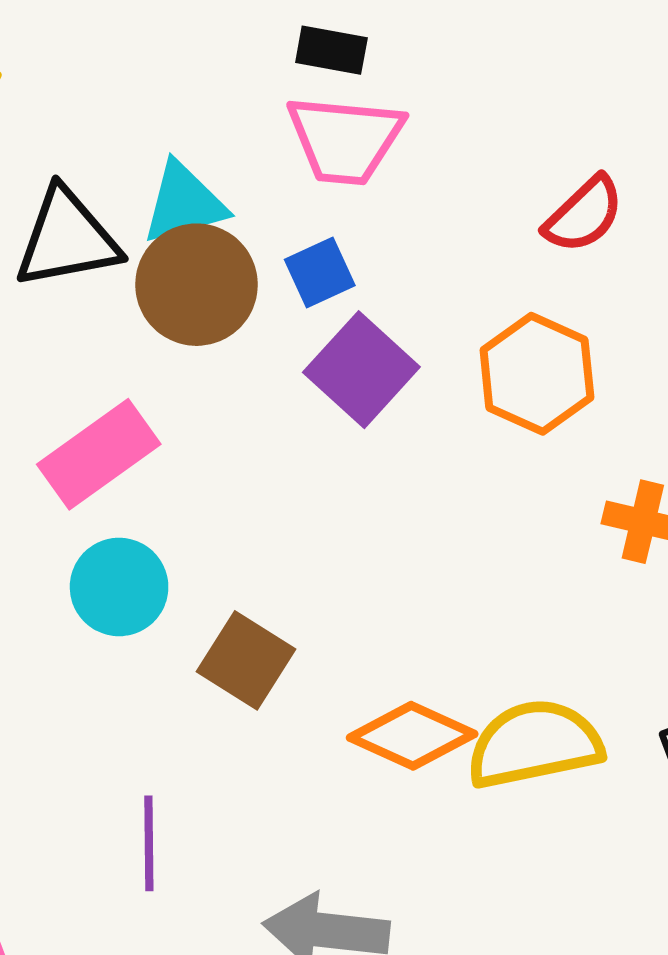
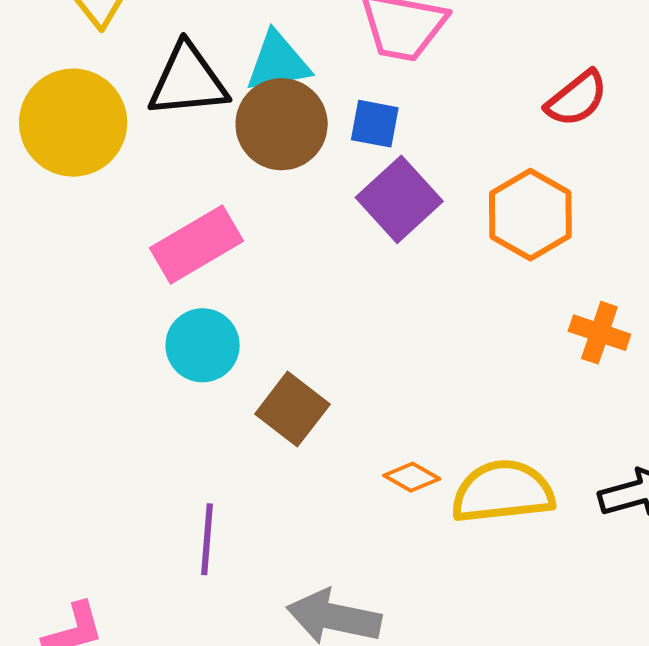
blue square: (320, 273) -> (375, 124), turned 30
orange diamond: (412, 736) -> (412, 477), size x0.6

